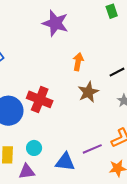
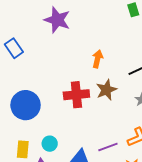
purple star: (55, 23) -> (57, 20), moved
red cross: (40, 99) -> (76, 95), moved, turned -30

